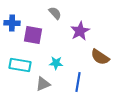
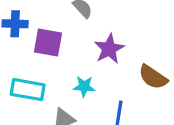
purple star: (80, 31) -> (109, 49), moved

